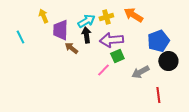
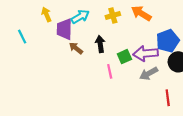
cyan arrow: (86, 21) -> (80, 17), moved
black arrow: (86, 35) -> (100, 44), moved
purple arrow: (111, 40) -> (146, 53), moved
pink line: (103, 70) -> (110, 71), turned -56

